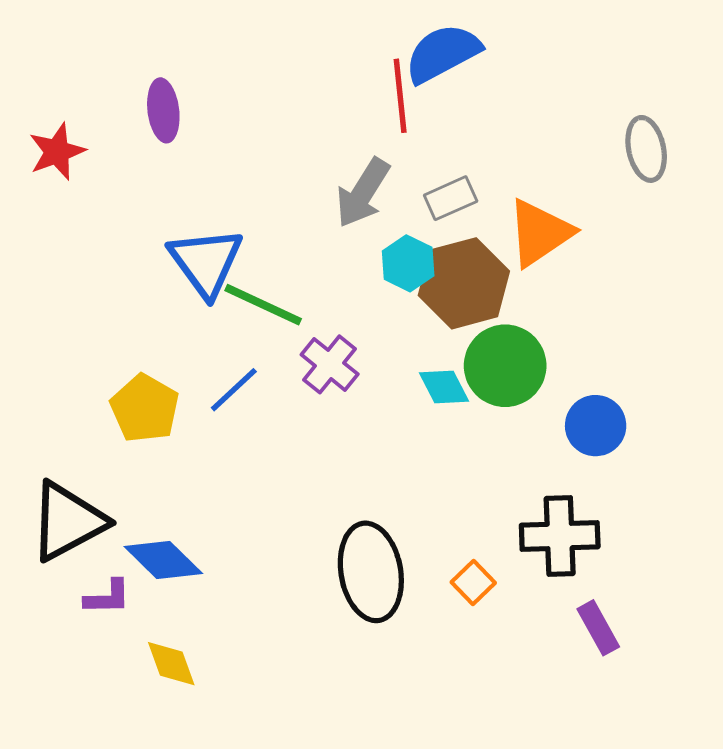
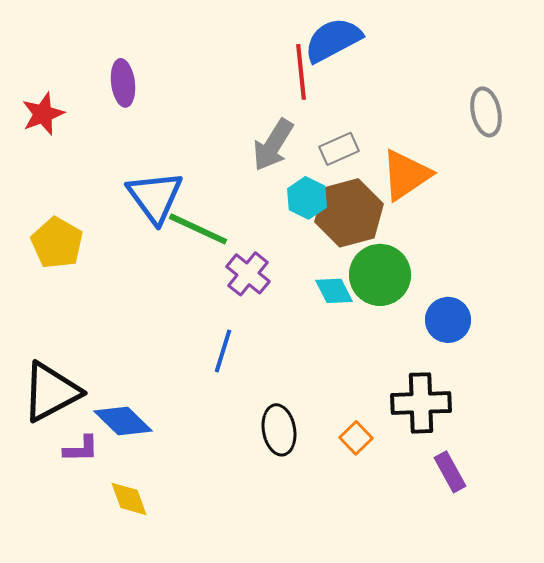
blue line: (234, 390) -> (223, 351), moved, turned -30
yellow pentagon: (145, 408) -> (57, 243), moved
black ellipse: (371, 572) -> (279, 430), size x0.7

